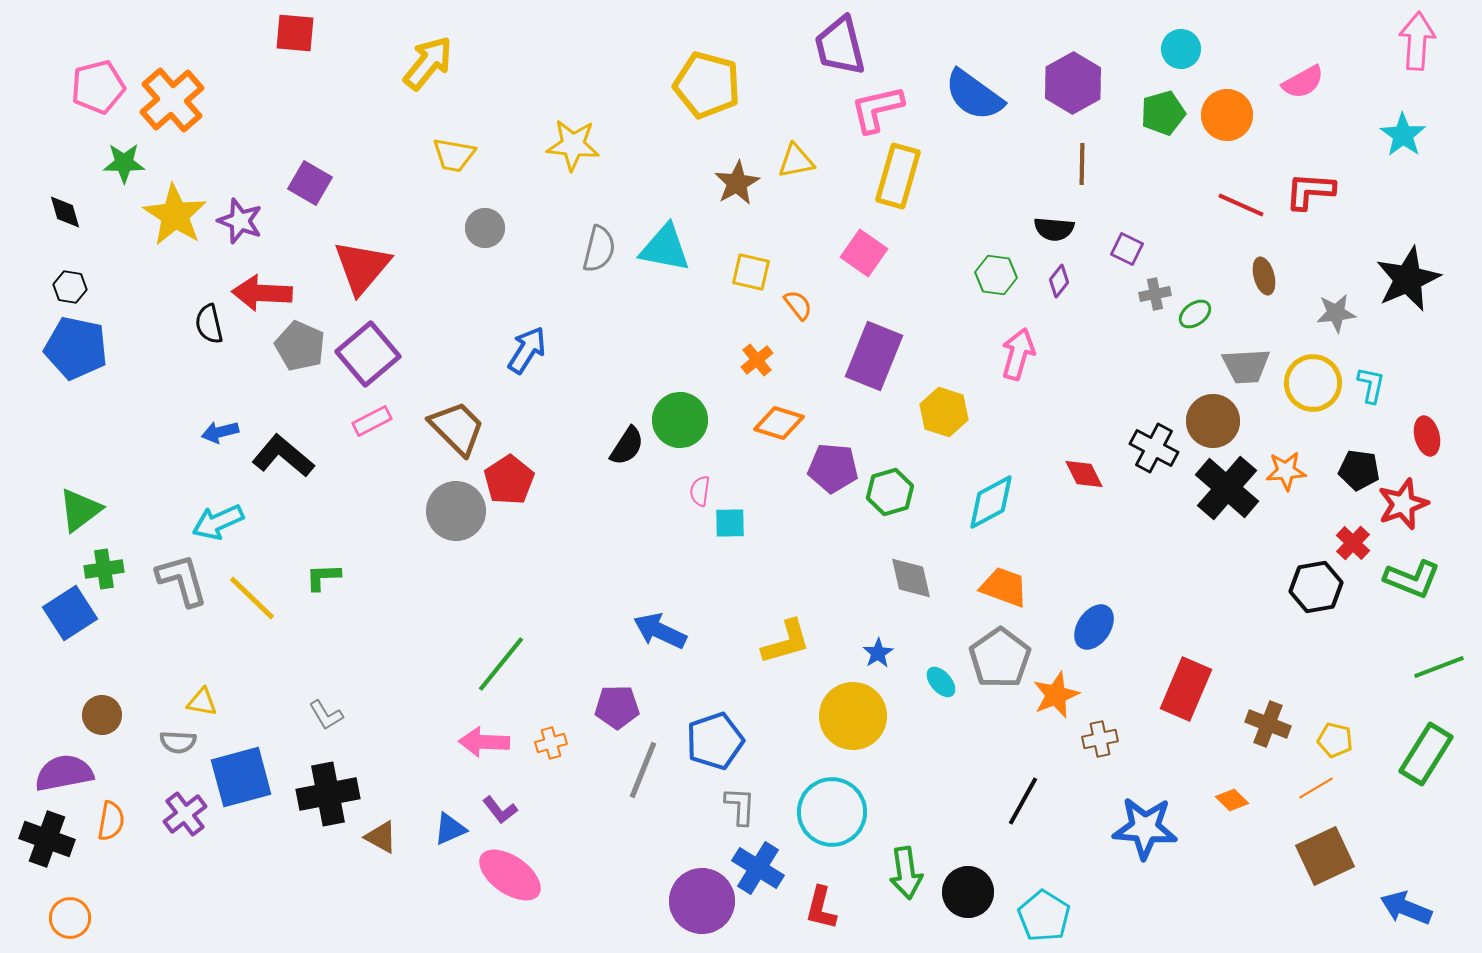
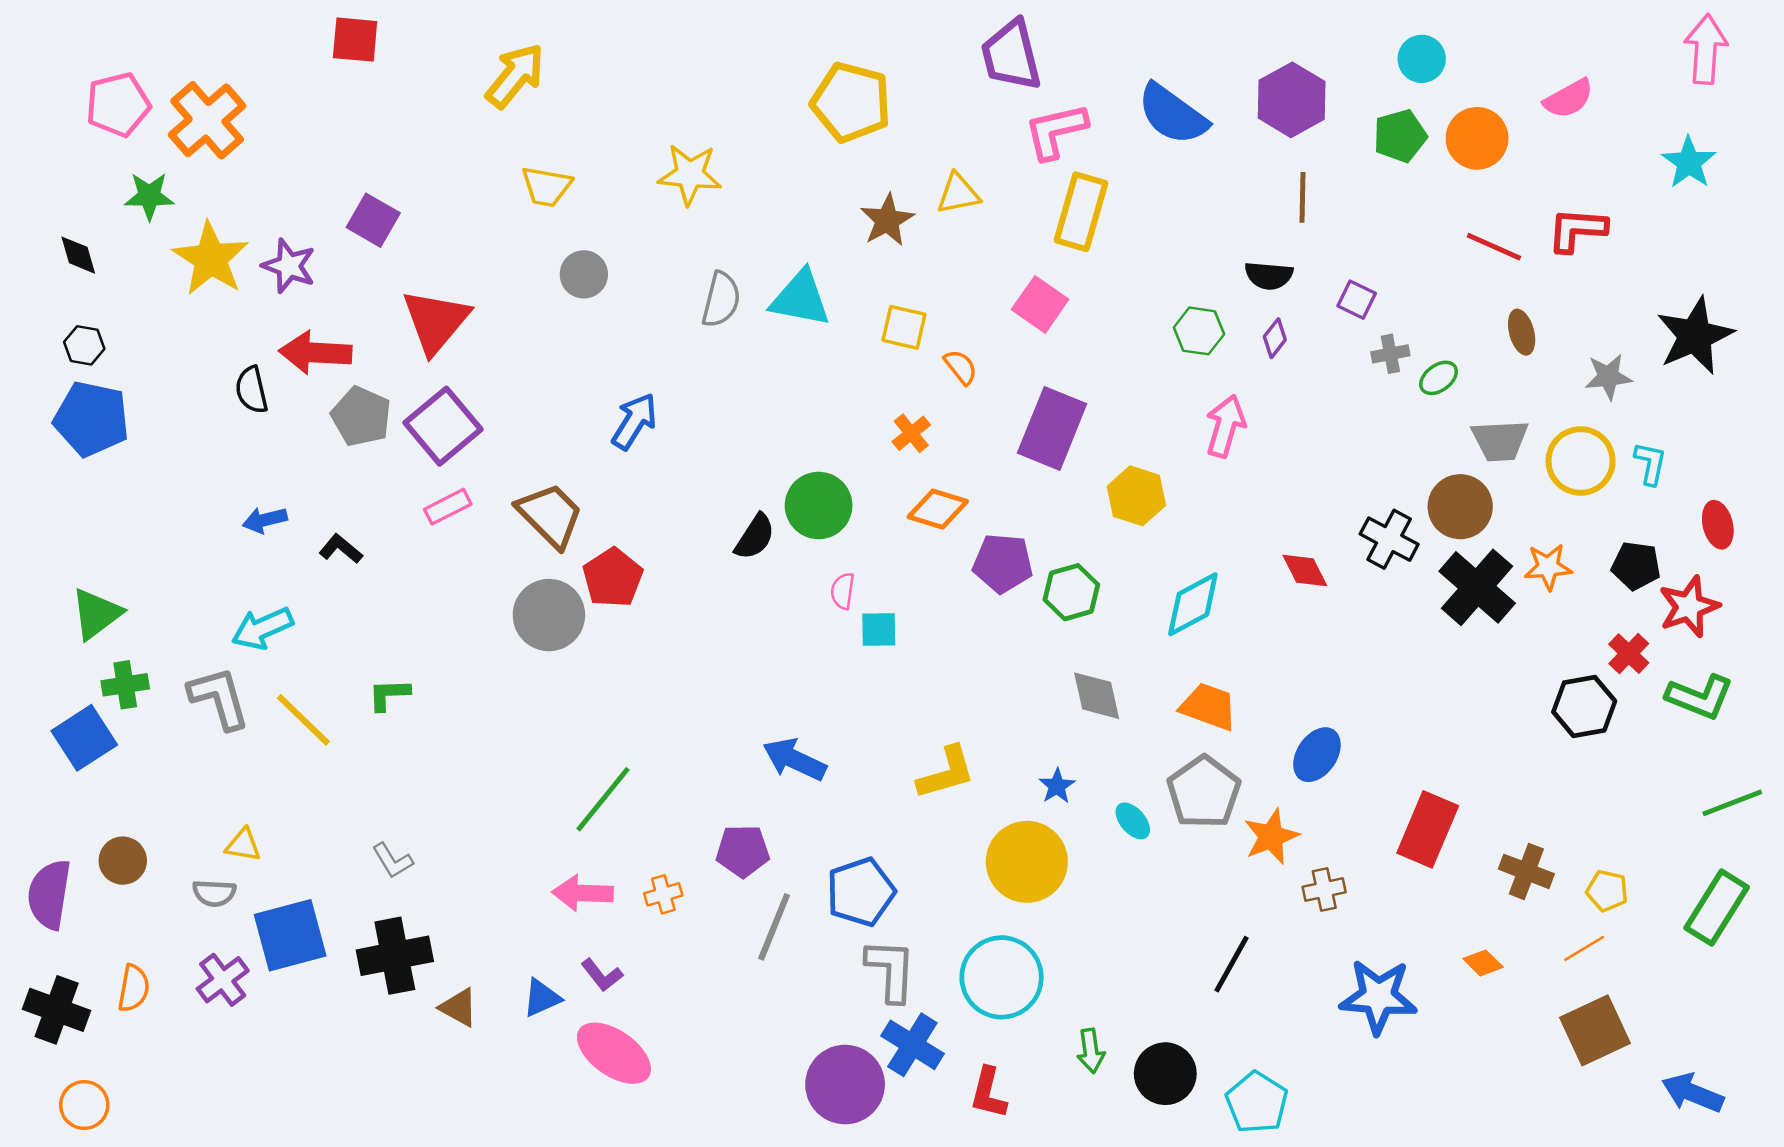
black L-shape: (283, 456) -> (341, 549), size x0.6
purple semicircle: (64, 773) -> (49, 894), moved, turned -70
gray L-shape: (740, 806) -> (891, 970), size x1.4
green arrow: (906, 873) -> (1091, 1051), size x0.7

